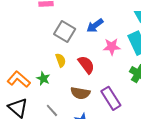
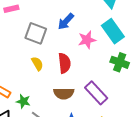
red semicircle: (86, 65) -> (64, 63), turned 42
green star: (43, 79) -> (23, 101), moved

